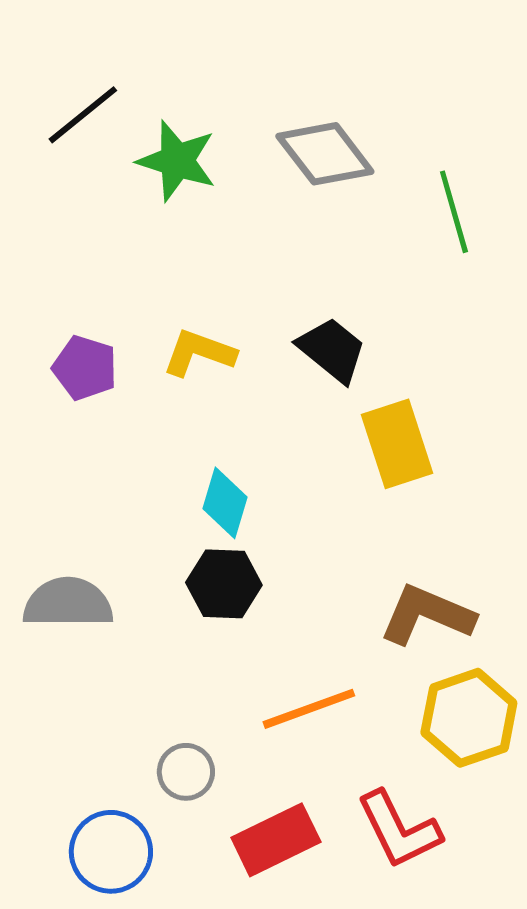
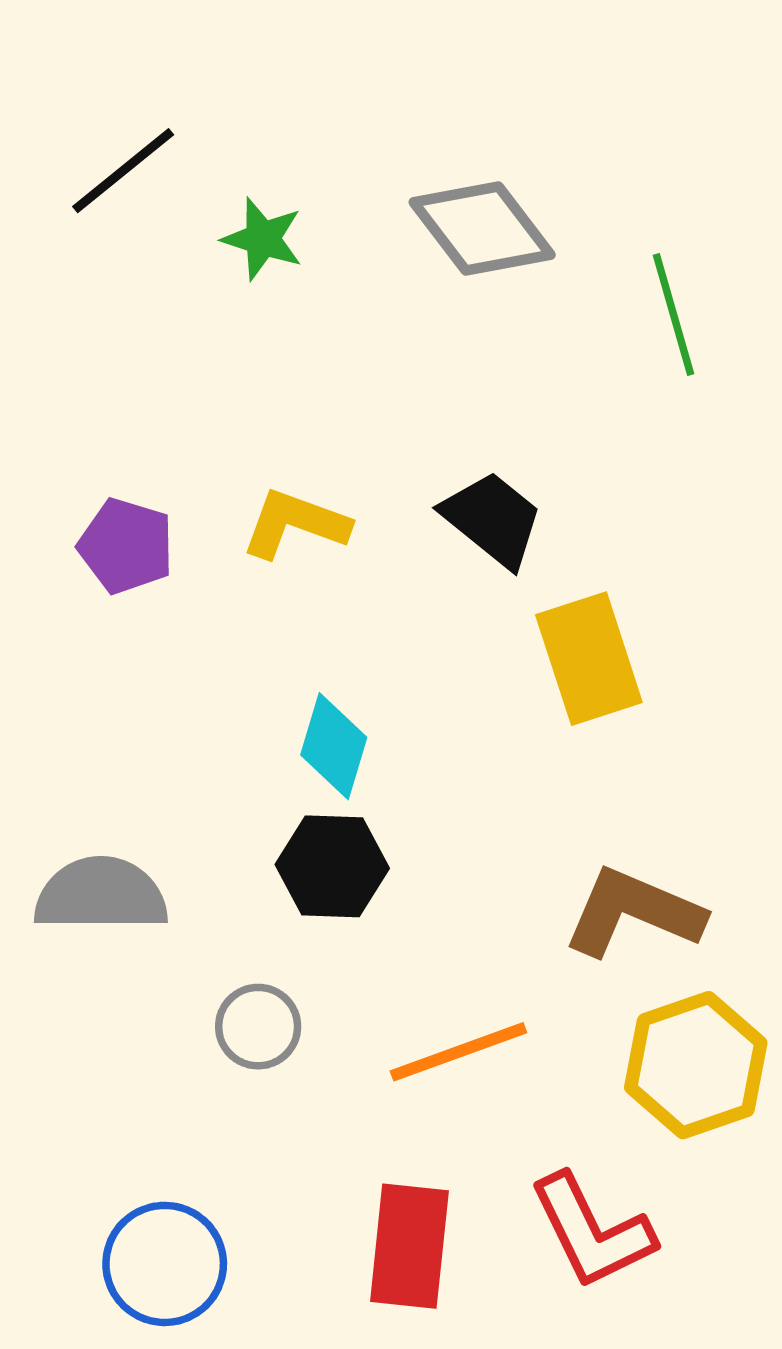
green star: (177, 161) -> (263, 239), size x0.7
gray circle: (186, 772) -> (258, 1027), moved
red rectangle: (276, 840) -> (409, 1246), turned -58

